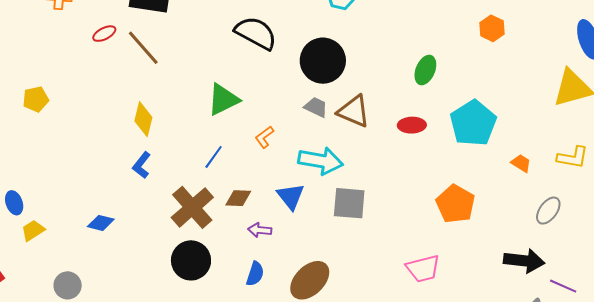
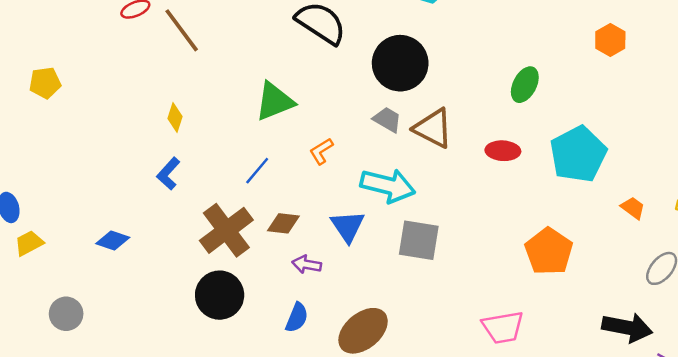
yellow diamond: (143, 119) -> (175, 117), size x0.7

